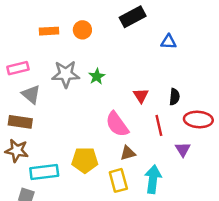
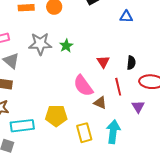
brown triangle: (128, 153) -> (100, 103), moved, turned 40

